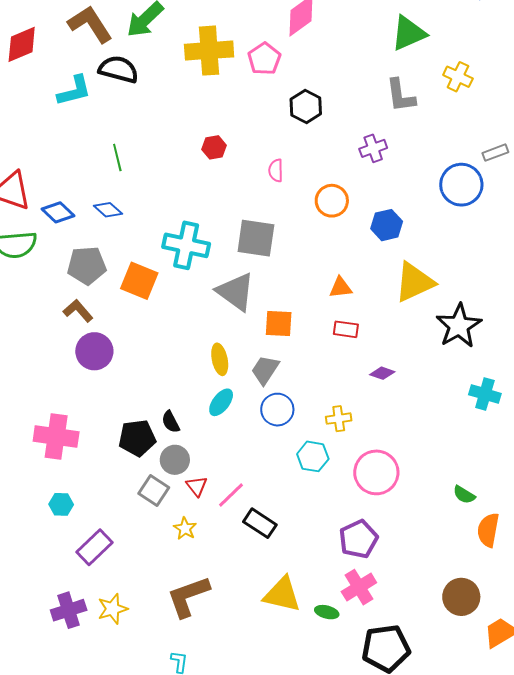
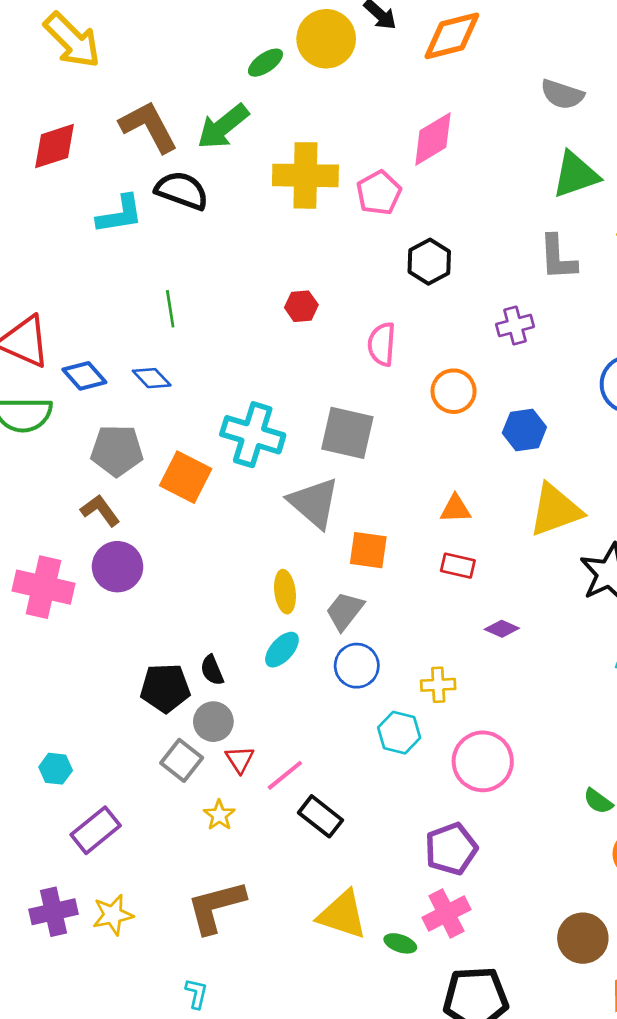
pink semicircle: (276, 170) -> (382, 344), size x1.4
pink cross: (56, 437) -> (44, 587), moved

